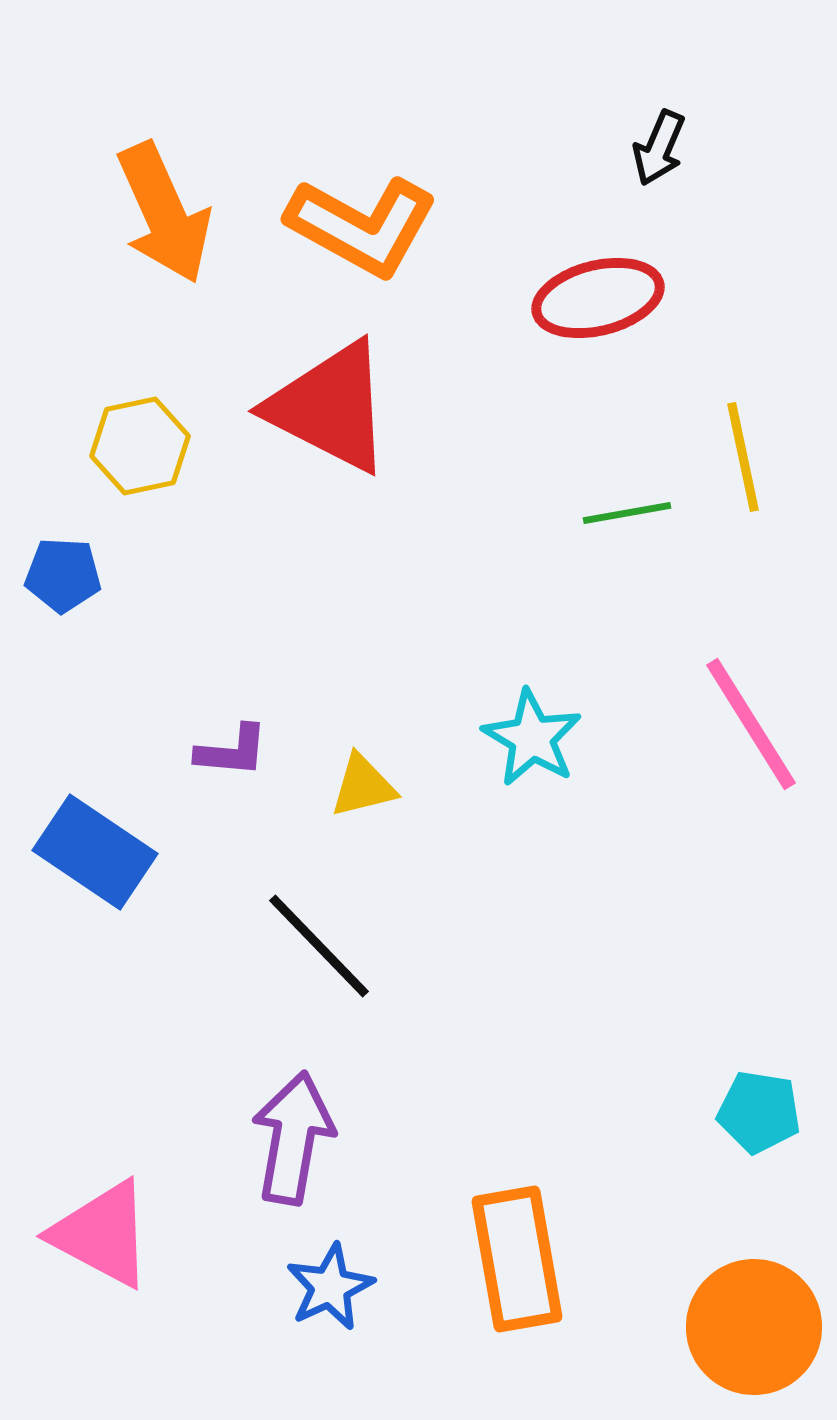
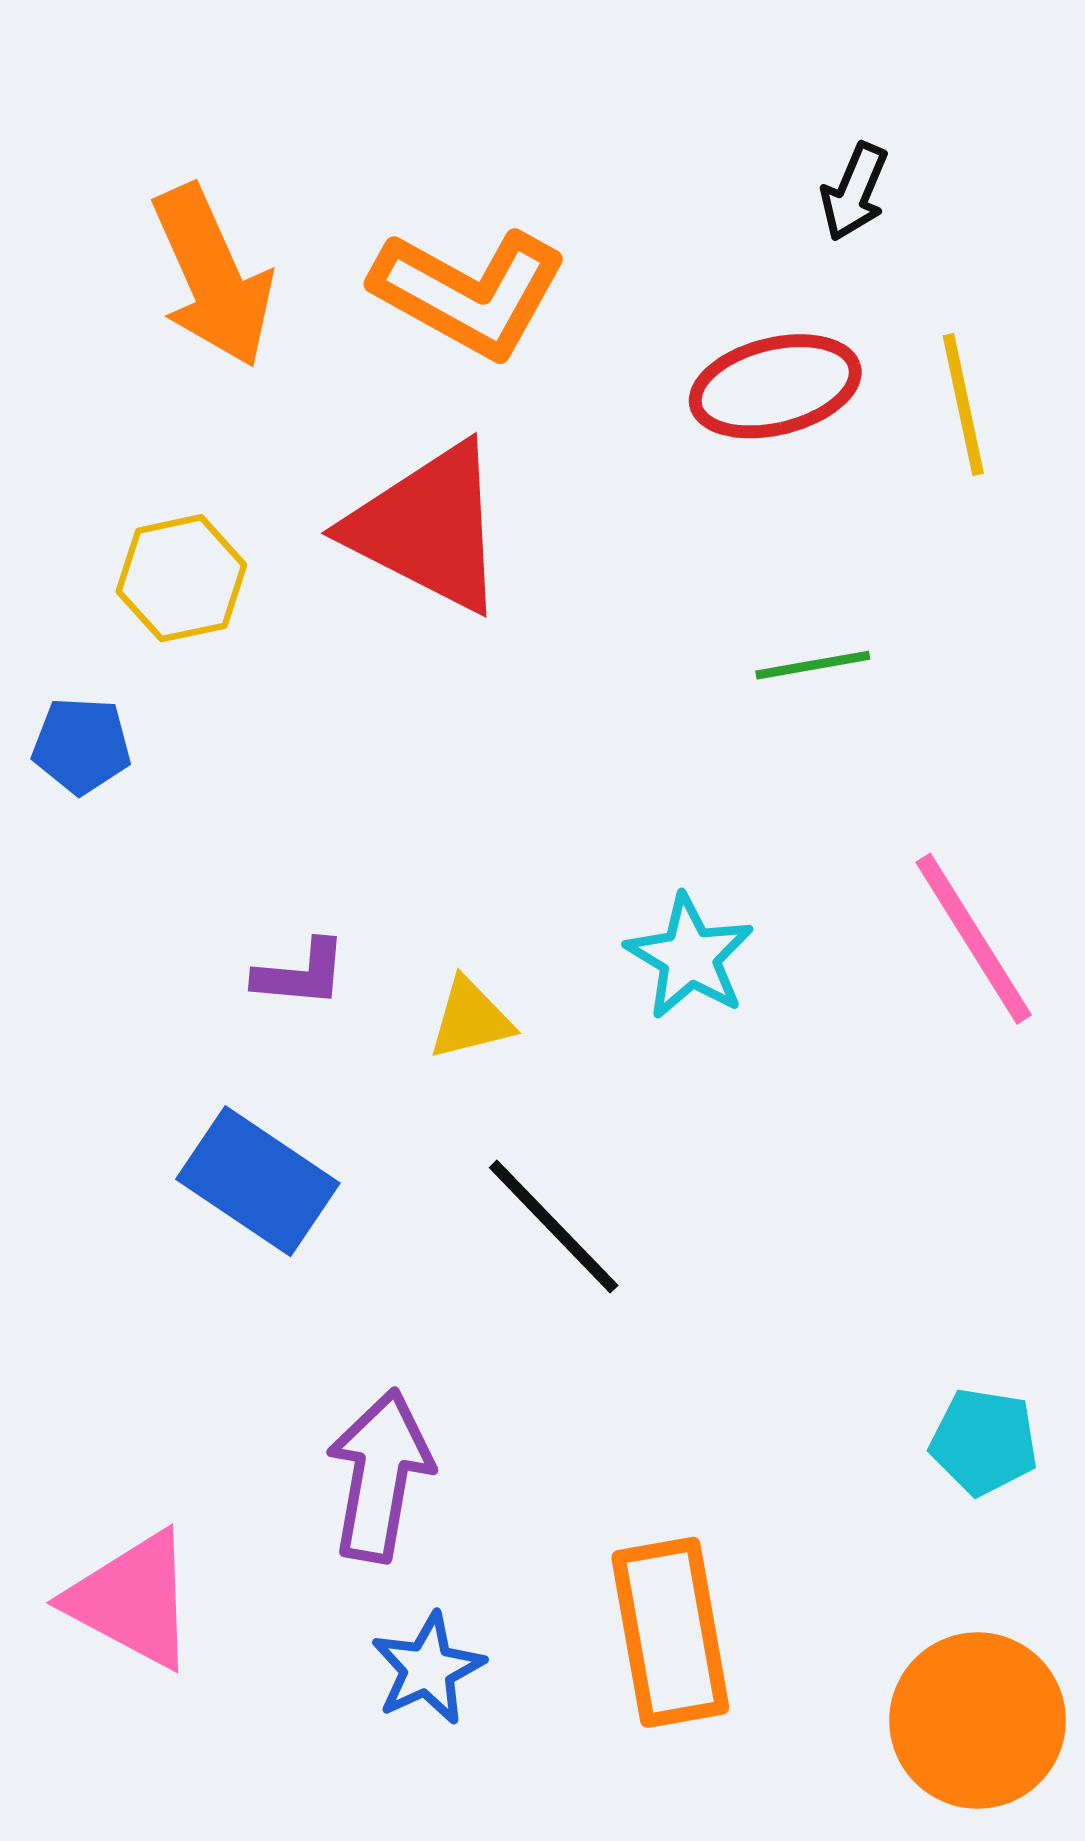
yellow line: (743, 457) -> (963, 404), moved
blue rectangle: (95, 852) -> (258, 1181), moved
black line: (319, 946) -> (554, 1226), moved

